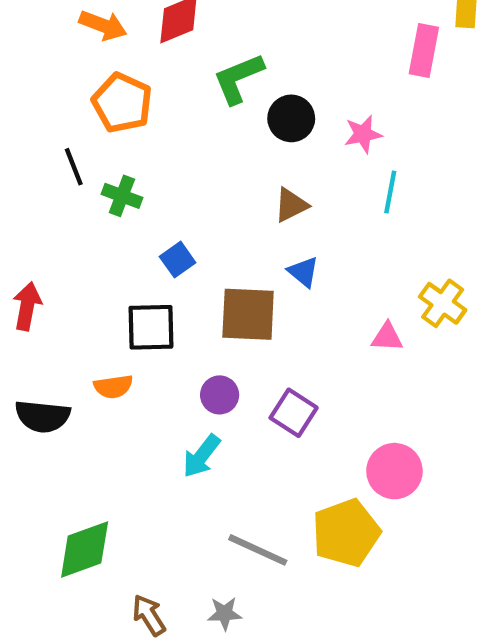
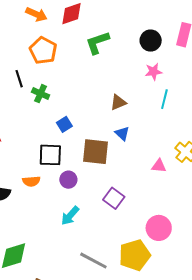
black circle: (291, 118) -> (151, 41), moved
purple circle: (220, 395) -> (68, 180), moved

